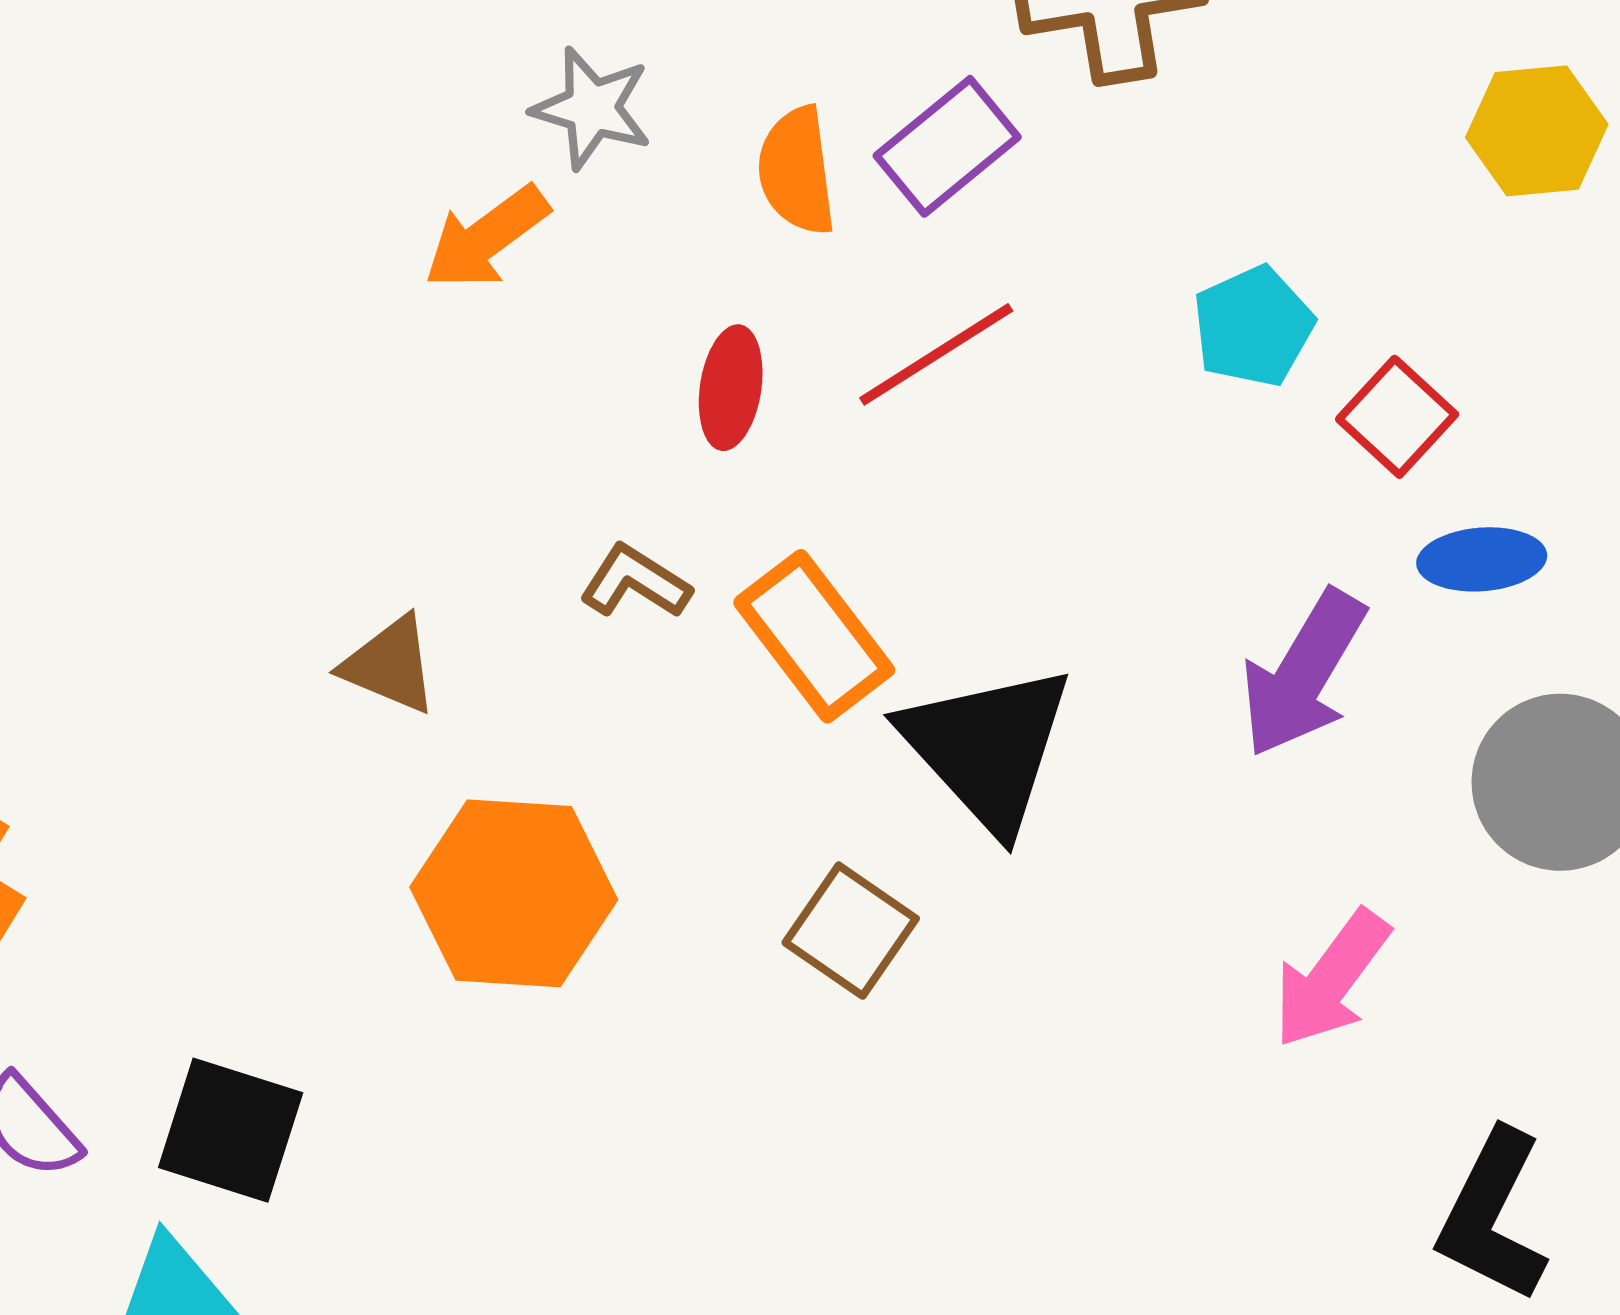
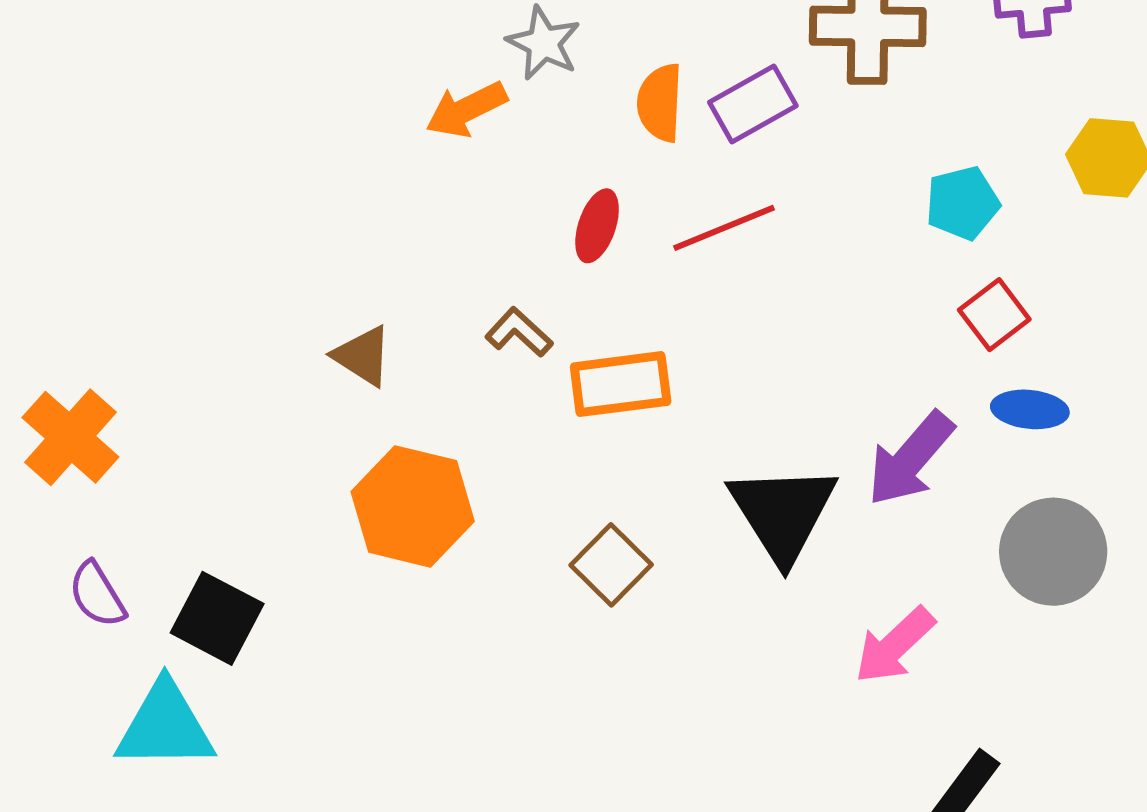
cyan pentagon: (1253, 326) -> (963, 203), moved
orange rectangle: (814, 636) -> (621, 384), turned -70
black triangle: (987, 748) -> (783, 513), moved

